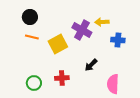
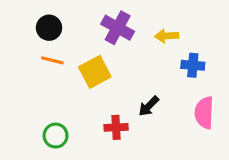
purple cross: (82, 30) -> (118, 28), moved
red cross: (62, 78) -> (116, 127), moved
pink semicircle: (113, 84) -> (204, 113), moved

